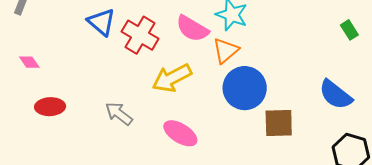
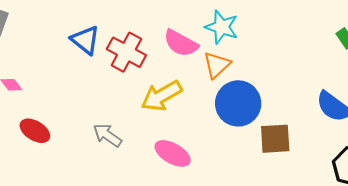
red ellipse: (50, 107) -> (35, 131), turned 36

